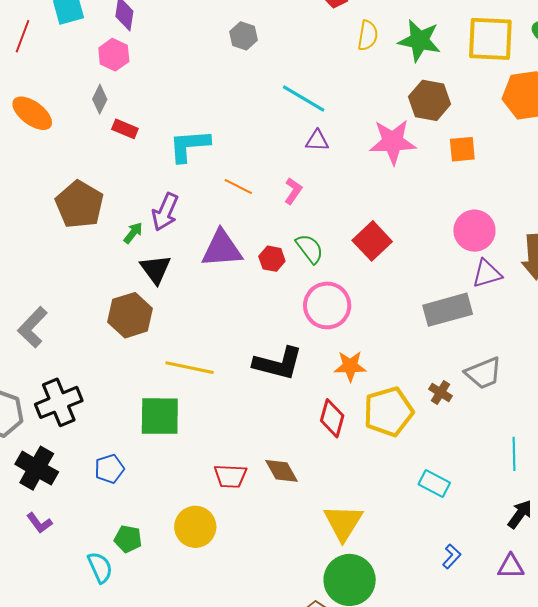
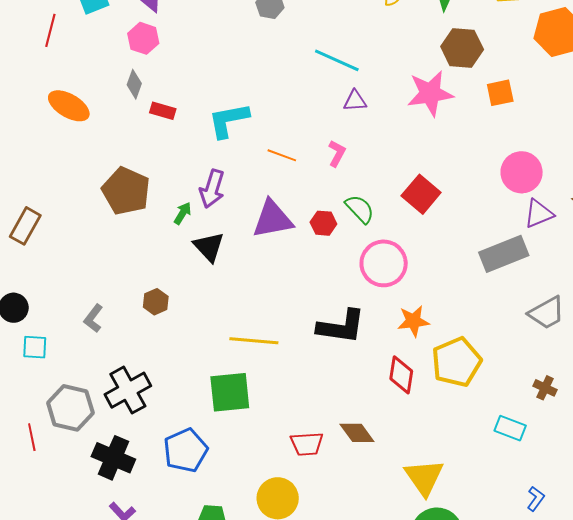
brown hexagon: (130, 315) -> (156, 302), moved, size x0.6
gray L-shape: (33, 327) -> (93, 318), size x0.7
brown cross: (440, 392) -> (545, 388), moved
blue pentagon: (109, 469) -> (186, 450), size x1.5

